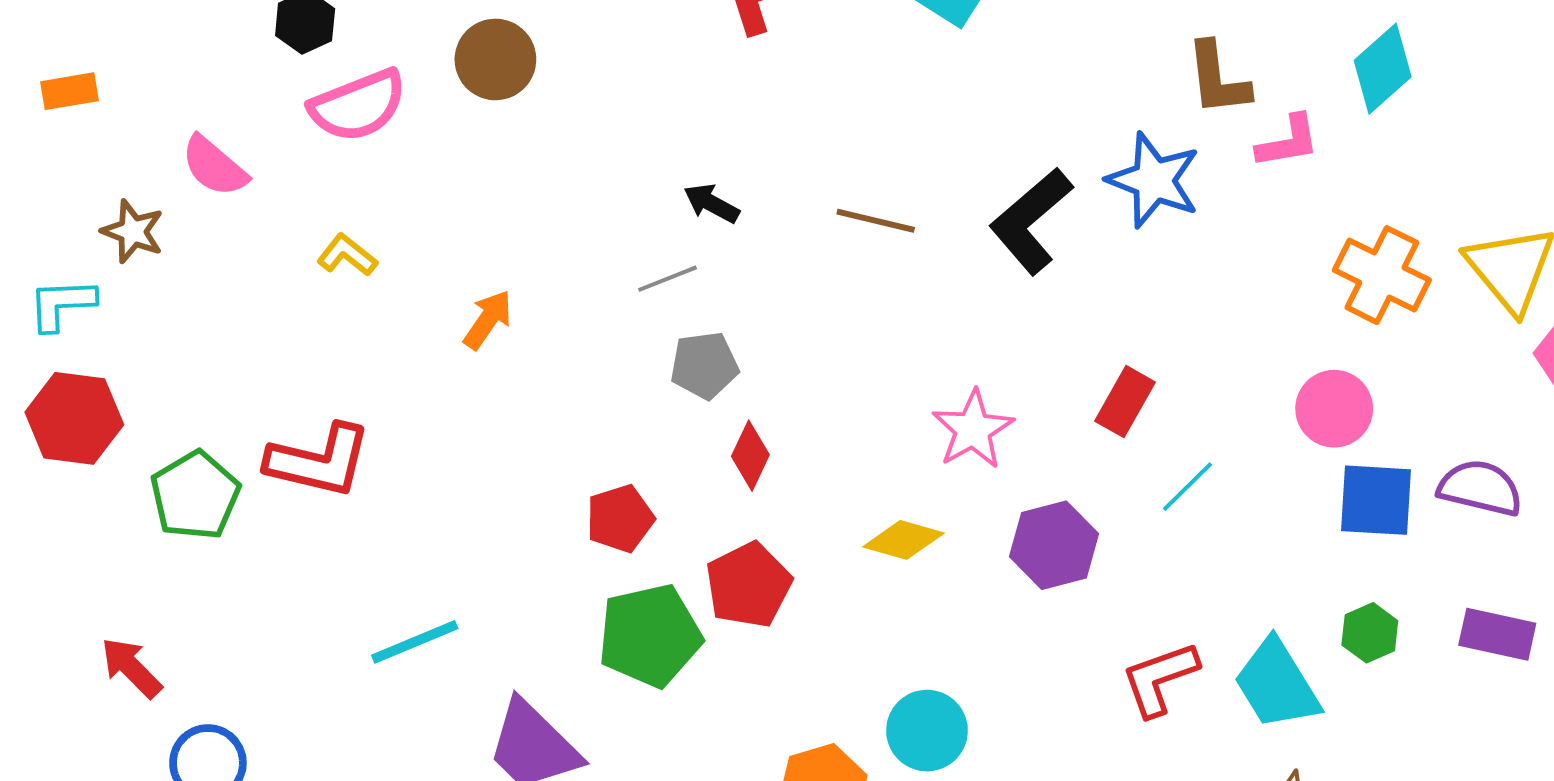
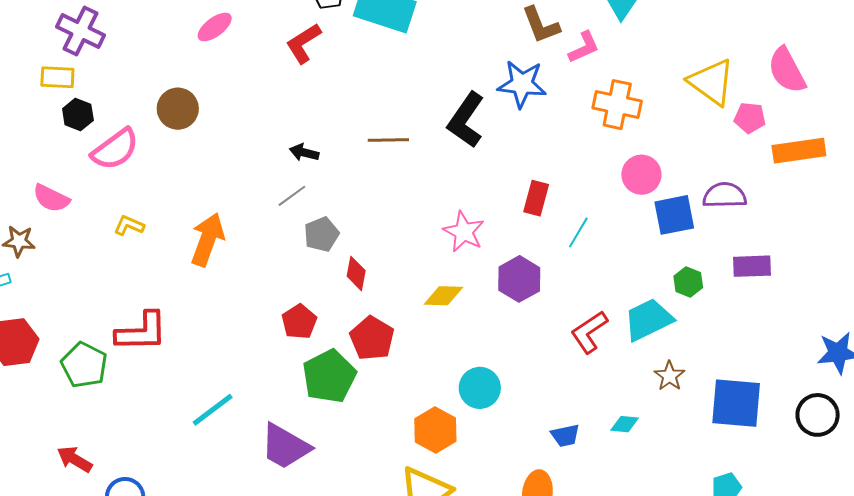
orange cross: (1382, 275) -> (617, 105), moved
orange arrow: (488, 320) -> (208, 239), size x1.6
cyan trapezoid: (1277, 684) -> (648, 320), turned 110

